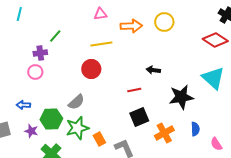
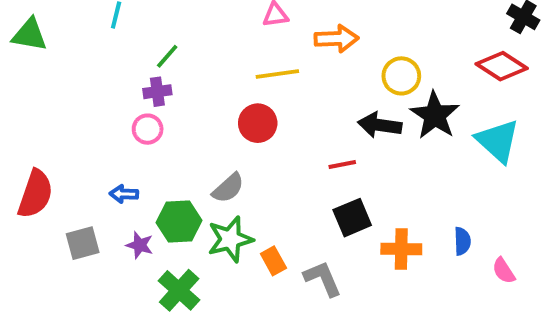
yellow circle: (164, 22) -> (401, 76), moved
green line: (55, 36) -> (167, 56), moved
black arrow: (153, 70) -> (380, 125), size x1.5
black star: (181, 97) -> (435, 115), moved, turned -30
orange cross: (164, 133) -> (401, 249), turned 30

